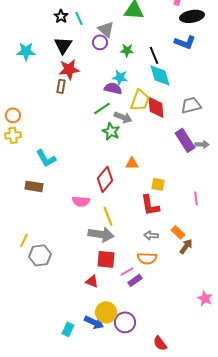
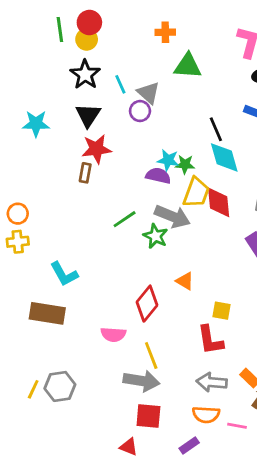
black star: (61, 16) -> (85, 74), size x1.5
cyan line: (79, 18) -> (120, 84), moved
green star: (127, 50) -> (185, 164), moved
green line: (102, 108) -> (125, 219), moved
gray arrow: (123, 117) -> (172, 216), size x1.4
orange triangle: (132, 163) -> (185, 281), turned 32
brown rectangle: (34, 186) -> (47, 313), size x1.4
gray arrow: (151, 235) -> (212, 382), size x1.5
gray hexagon: (40, 255) -> (60, 386), moved
pink line: (127, 271) -> (237, 426), moved, turned 40

